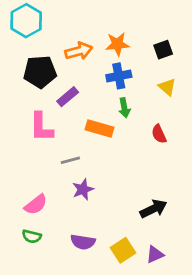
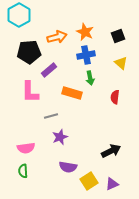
orange star: (117, 44) -> (85, 32), turned 30
red semicircle: (159, 134) -> (115, 97), turned 32
pink semicircle: (36, 205) -> (26, 148), turned 30
green semicircle: (32, 236) -> (23, 171), turned 72
purple semicircle: (83, 242) -> (68, 167), moved

